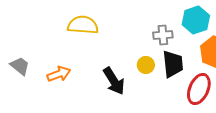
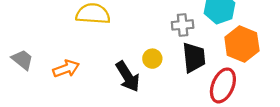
yellow circle: (146, 65) -> (152, 59), moved

